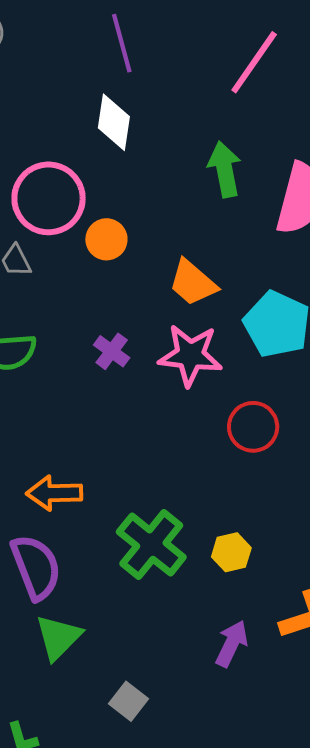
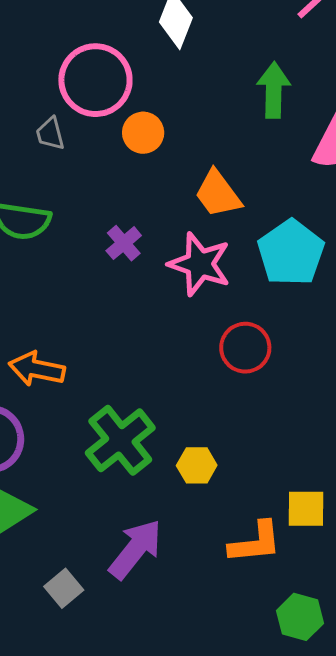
purple arrow: (232, 644) -> (135, 549), moved, size x1.4

